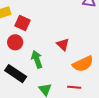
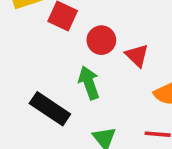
red circle: (15, 42) -> (101, 40), moved

